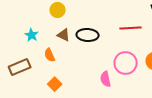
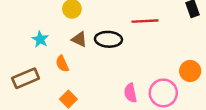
red line: (131, 28) -> (145, 21), moved
pink circle: (126, 63) -> (163, 93), moved

